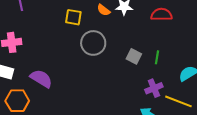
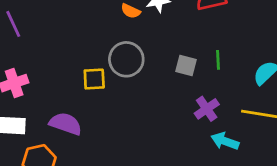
yellow square: (73, 17) -> (94, 79), moved
purple cross: (154, 88) -> (207, 109), moved

